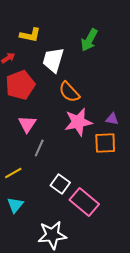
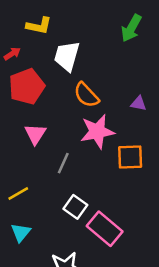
green arrow: (89, 40) -> (131, 28), moved
purple triangle: (112, 119) -> (139, 104), moved
gray line: (39, 148) -> (63, 163), moved

